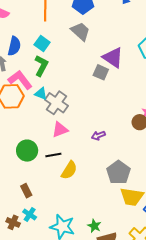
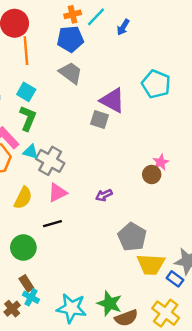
green circle: (27, 151) -> (23, 248), moved
yellow semicircle: (69, 170) -> (23, 198), moved
brown rectangle: (26, 191) -> (26, 283), moved
brown cross: (13, 222) -> (12, 309), turned 32
green star: (94, 226) -> (110, 303), size x1.5

